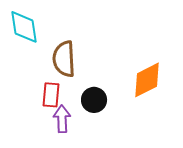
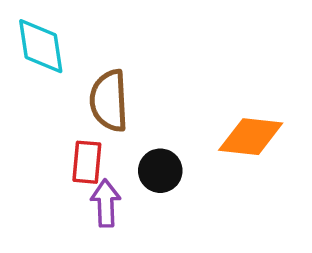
orange diamond: (147, 80) -> (251, 137), turned 33

